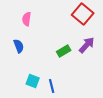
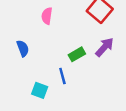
pink semicircle: (27, 19) -> (47, 16), moved
blue line: (52, 86) -> (62, 76), moved

